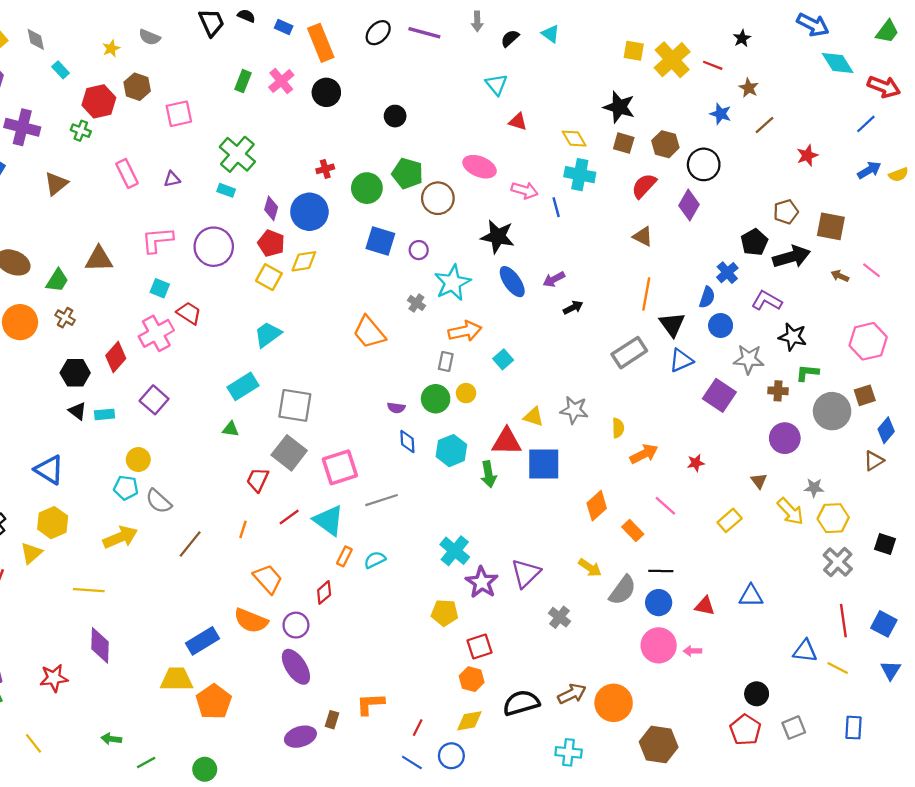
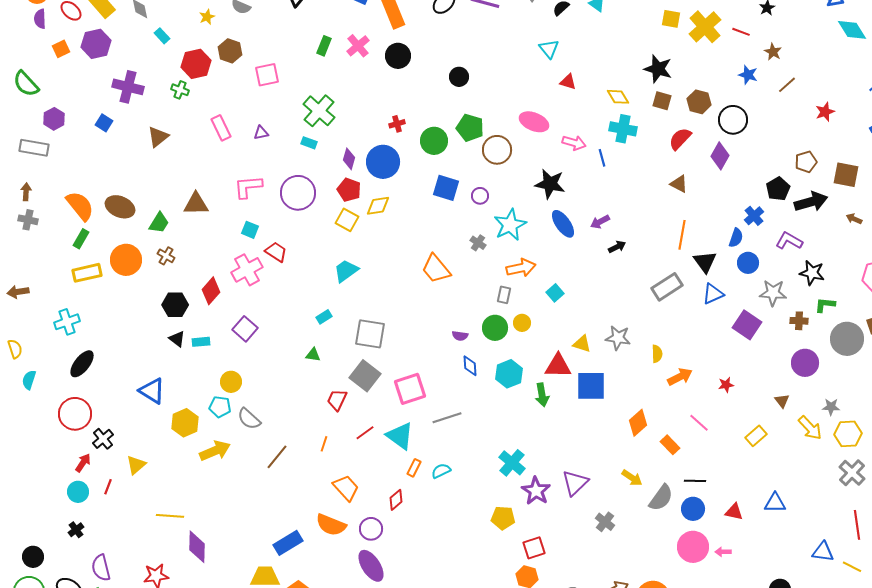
cyan rectangle: (243, 386) -> (324, 317), size x0.6
yellow hexagon: (53, 523) -> (185, 423), moved
yellow line: (89, 590) -> (170, 516), moved

